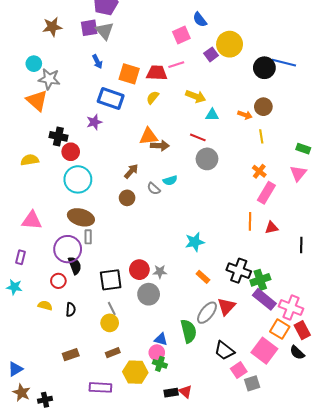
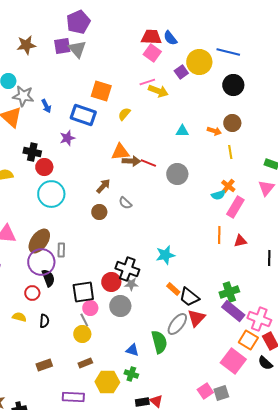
pink square: (181, 35) -> (152, 53), turned -30
blue arrow: (97, 62) -> (46, 106), moved
blue line: (284, 63) -> (228, 52), moved
red trapezoid: (157, 73) -> (151, 37), moved
yellow arrow: (196, 96) -> (158, 91), moved
red line: (198, 137) -> (148, 163), moved
cyan semicircle: (170, 180) -> (218, 195), moved
brown ellipse: (81, 217) -> (39, 241), moved, turned -70
black cross: (239, 271) -> (127, 269), moved
black trapezoid: (224, 351) -> (189, 297), moved
pink circle: (157, 353) -> (90, 308), moved
pink square: (239, 370) -> (205, 391), moved

